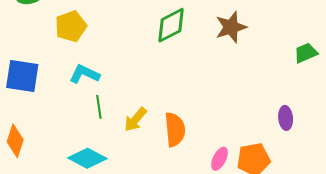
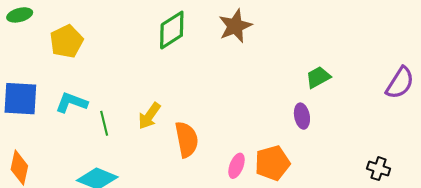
green trapezoid: (306, 53) -> (318, 77), moved
cyan L-shape: (84, 74) -> (71, 103), moved
yellow arrow: (135, 120) -> (149, 116), moved

